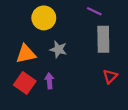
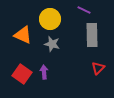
yellow circle: (44, 18) -> (50, 19), moved
orange triangle: (26, 54) -> (23, 35), moved, turned 36

